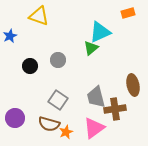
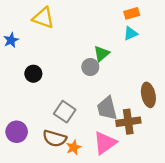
orange rectangle: (128, 13) -> (132, 13), moved
cyan triangle: (100, 32) -> (131, 33), moved, size x0.6
gray circle: (58, 60) -> (90, 67), moved

